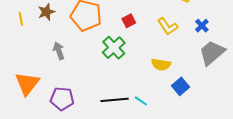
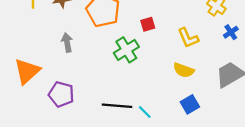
blue cross: (202, 26) -> (231, 32), moved
yellow semicircle: (161, 64) -> (184, 70), moved

